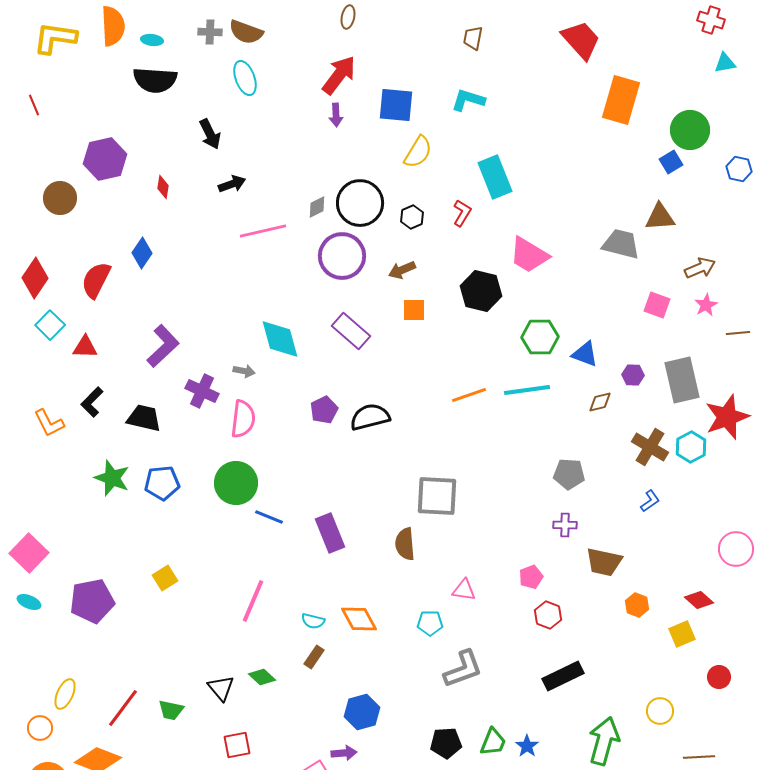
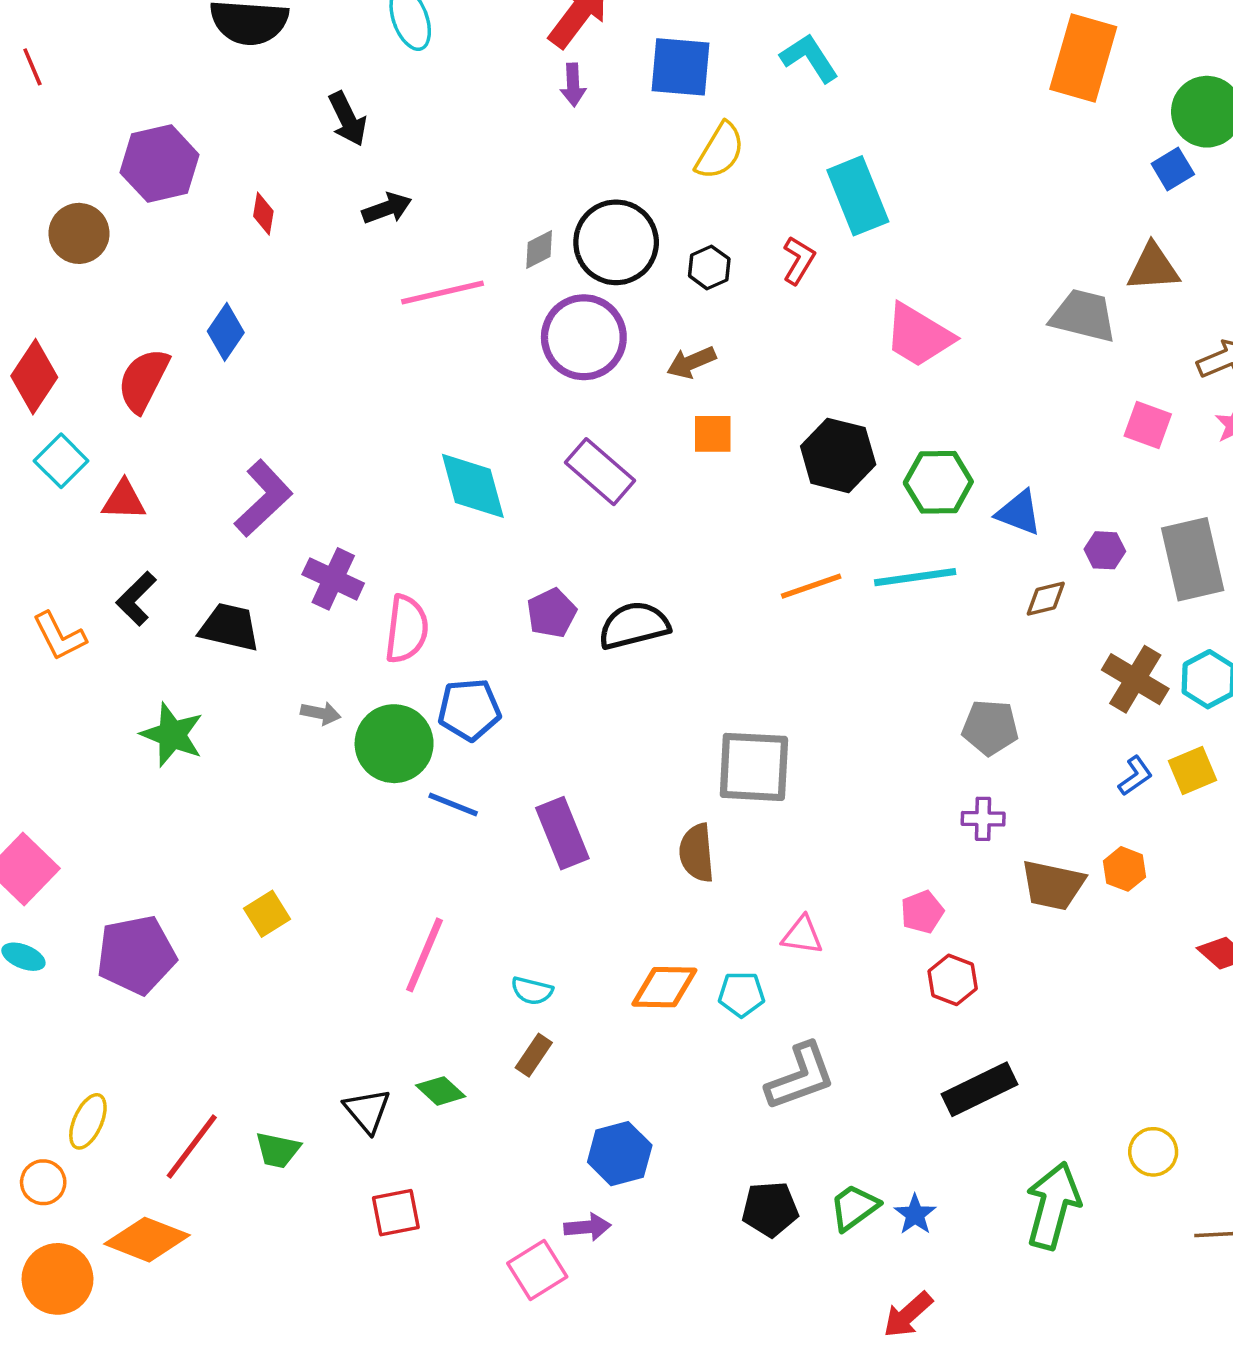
cyan L-shape: (468, 100) -> (809, 58), turned 40
black hexagon: (481, 291) -> (838, 455), moved
gray arrow: (244, 371) -> (321, 713), moved
blue pentagon: (162, 483) -> (469, 710), moved
orange hexagon: (637, 605) -> (1125, 869), moved
orange diamond: (359, 619) -> (664, 987), moved, turned -60
yellow square: (682, 634) -> (1193, 770), moved
green trapezoid: (493, 742) -> (854, 1207), turned -148

